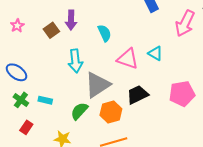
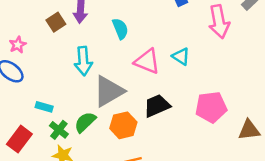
pink arrow: (185, 23) -> (219, 22), turned -40
pink star: (17, 26) -> (18, 45), moved
green cross: (21, 100) -> (59, 130), moved
red rectangle: (26, 127) -> (19, 139), size x1.5

